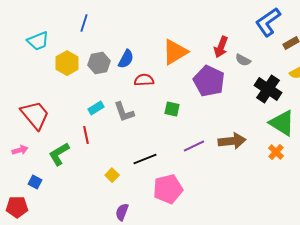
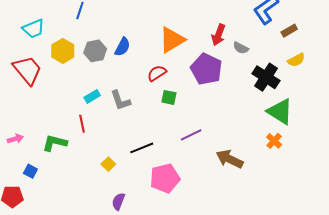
red semicircle: (144, 80) -> (157, 73), moved, turned -30
red trapezoid: (35, 115) -> (27, 70), moved
brown arrow: (232, 141) -> (230, 159), moved, turned -148
green L-shape: (59, 154) -> (55, 143), turned 45

